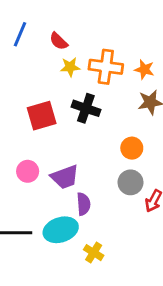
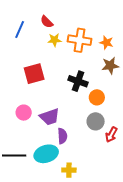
blue line: (20, 34) -> (20, 29), moved
black cross: (86, 108) -> (78, 81), moved
yellow cross: (94, 253) -> (69, 170), turned -32

